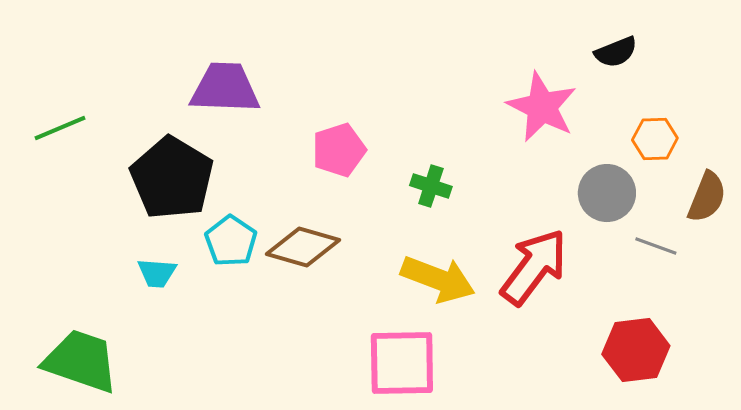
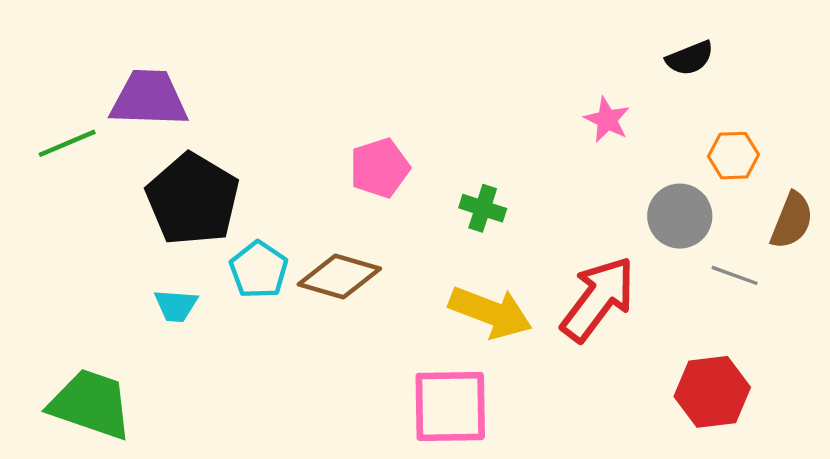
purple trapezoid: (225, 88) -> (149, 98), moved
pink star: (542, 107) -> (607, 120), size x0.6

